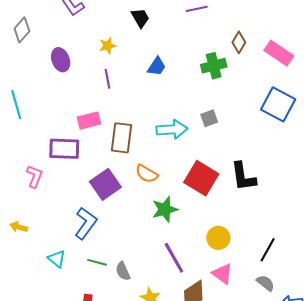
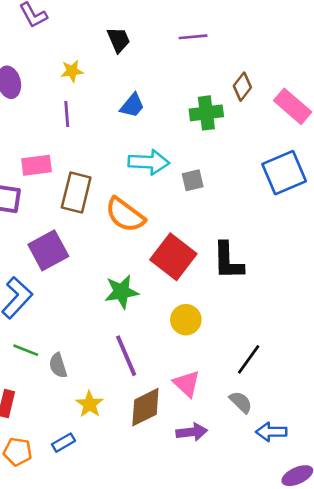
blue square: (278, 104) -> (284, 173), turned 32
cyan arrow: (172, 129) -> (149, 162), moved
orange semicircle: (147, 174) -> (125, 215), moved, size x1.4
yellow circle: (218, 238) -> (186, 320), moved

